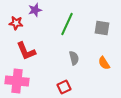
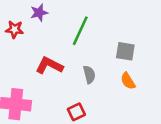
gray square: (102, 28) -> (125, 51), moved
red L-shape: (26, 51) -> (49, 66), moved, turned 140

